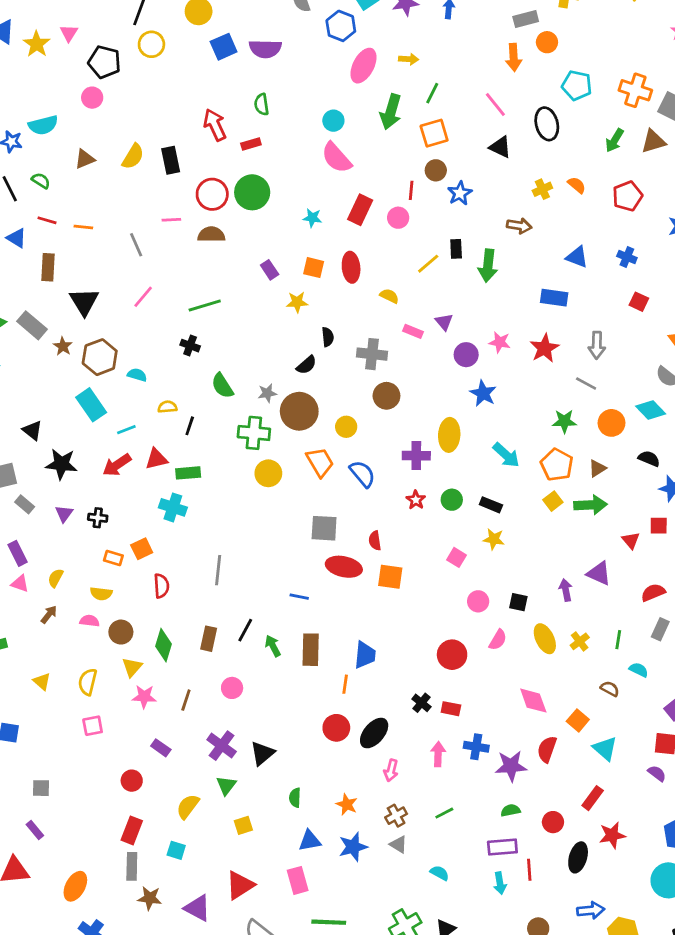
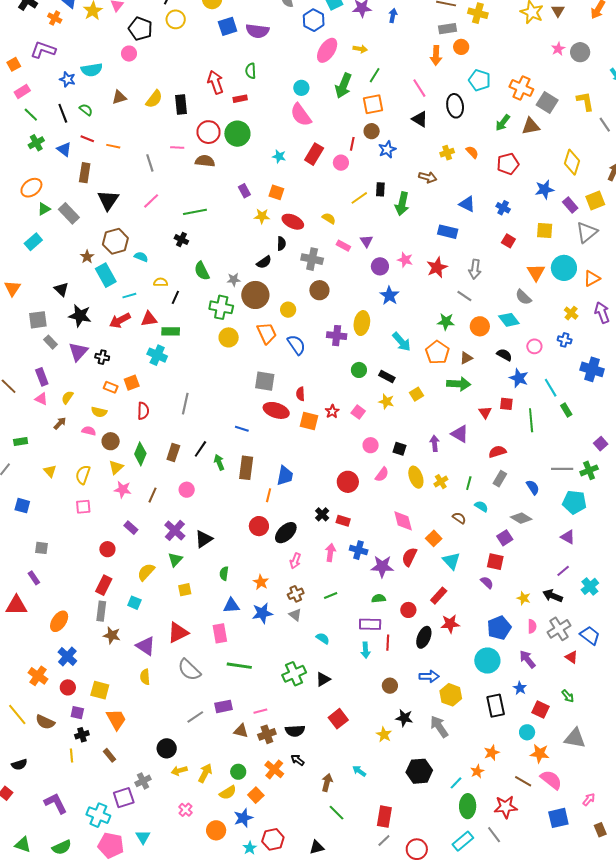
red ellipse: (351, 267) -> (293, 222), moved, turned -65
brown star: (63, 346) -> (87, 257), moved
red star: (416, 500) -> (332, 411), moved
yellow square: (553, 501) -> (417, 394), moved
purple triangle: (64, 514) -> (78, 352), size x1.5

